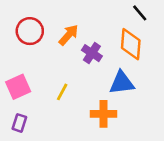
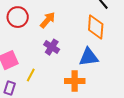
purple cross: (92, 53) -> (52, 47), moved
yellow line: (62, 92) -> (31, 75), moved

